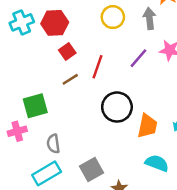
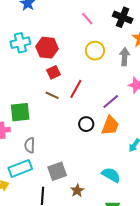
purple line: (138, 58) -> (111, 101), moved
brown line: (70, 79) -> (52, 95), turned 48
black circle: (117, 107) -> (86, 124), size x0.6
orange trapezoid: (147, 126) -> (110, 126), moved

